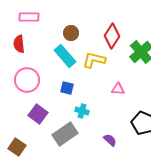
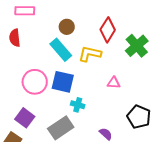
pink circle: (27, 80) -> (35, 82), moved
blue square: (67, 88) -> (63, 82), size x1.6
purple square: (38, 114) -> (25, 118), moved

